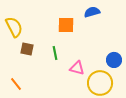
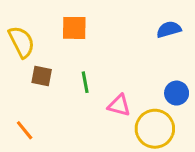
blue semicircle: (92, 12) -> (169, 29), moved
orange square: (66, 25) -> (74, 28), moved

